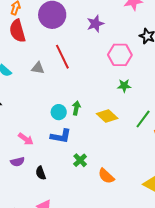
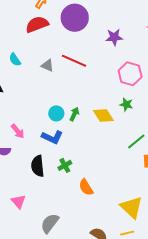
red semicircle: (17, 31) -> (37, 24), turned 70
red line: (62, 57) -> (74, 61), turned -55
yellow diamond: (107, 116) -> (103, 116), moved
black semicircle: (41, 173) -> (38, 166), moved, size x1.5

